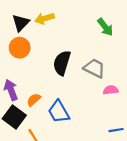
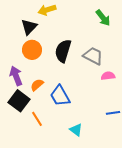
black triangle: (21, 23) -> (29, 27), moved
orange circle: (20, 48) -> (32, 50), moved

